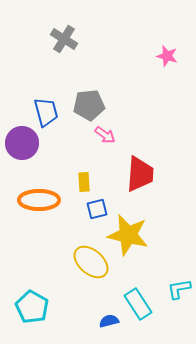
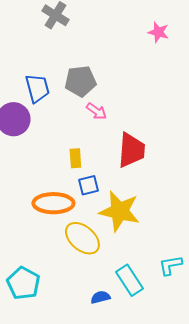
orange ellipse: (39, 200) -> (53, 203), moved

